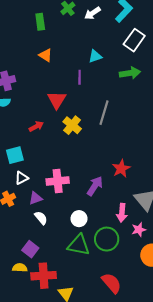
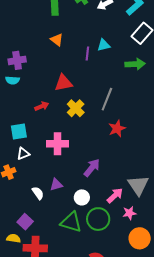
purple line: (80, 77) -> (87, 54), moved
red triangle: (57, 100) -> (63, 83), turned 42
red star: (121, 169) -> (117, 129), moved
pink cross: (58, 181) -> (58, 144), moved
purple triangle: (36, 198) -> (56, 185), moved
pink arrow: (122, 213) -> (115, 196), turned -144
white circle: (79, 219) -> (82, 197), moved

